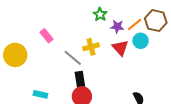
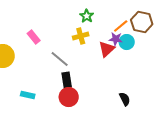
purple star: (117, 27) -> (116, 39), moved
yellow cross: (91, 47) -> (81, 36), moved
red triangle: (120, 48) -> (107, 49), turned 30

